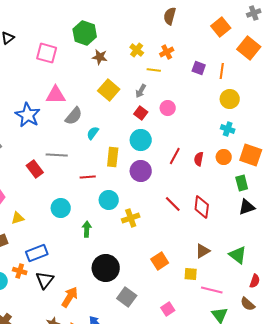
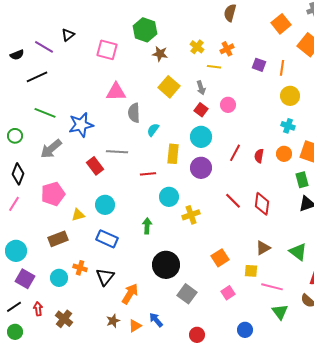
gray arrow: (141, 91) -> (201, 88), turned -48
blue star: (28, 115) -> (81, 125), moved, turned 30
gray semicircle: (74, 116) -> (134, 113), turned 138
cyan circle: (61, 208) -> (105, 205), moved
blue rectangle: (37, 253) -> (107, 239), moved, turned 45
pink square: (168, 309) -> (228, 293), moved

